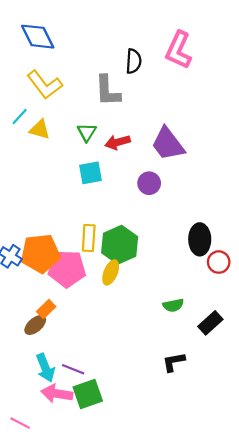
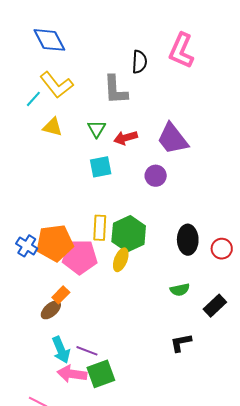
cyan line: (20, 116) -> (33, 99), moved
black ellipse: (200, 239) -> (188, 240), moved

